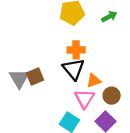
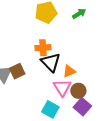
orange cross: (76, 50) -> (43, 48), moved
brown circle: (112, 96) -> (78, 91), moved

